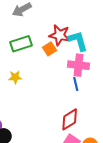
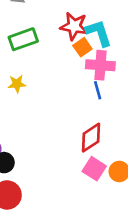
orange square: (50, 49) -> (82, 47), moved

